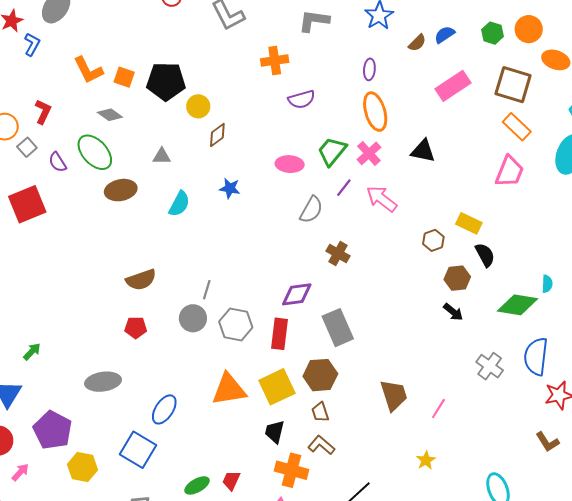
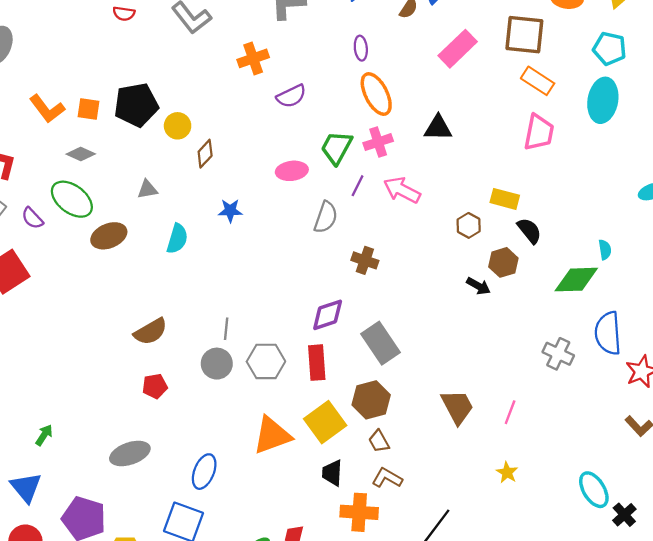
pink cross: (369, 153) -> (378, 142), turned 35
black arrow: (453, 312) -> (478, 286), moved

